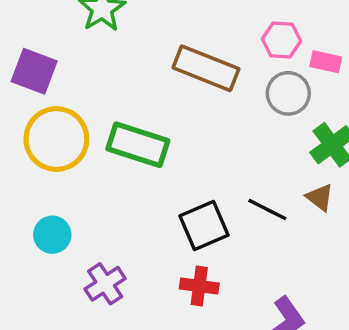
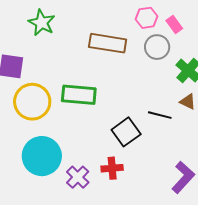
pink rectangle: (326, 62) -> (174, 25), turned 54
cyan circle: (52, 235) -> (42, 156), size x1.8
red cross: (199, 286) -> (112, 168), moved

